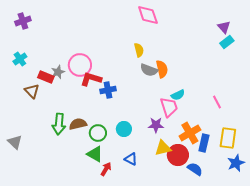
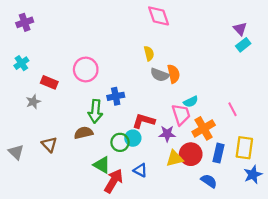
gray star: (58, 72) -> (33, 102), moved
red L-shape: (91, 79) -> (144, 121), moved
brown triangle: (32, 91) -> (49, 144), moved
green arrow: (59, 124) -> (95, 111), moved
green circle: (98, 133) -> (120, 142), moved
orange cross: (190, 133) -> (204, 128), moved
red circle: (178, 155) -> (191, 154), moved
red arrow: (106, 169) -> (114, 181), size x1.6

